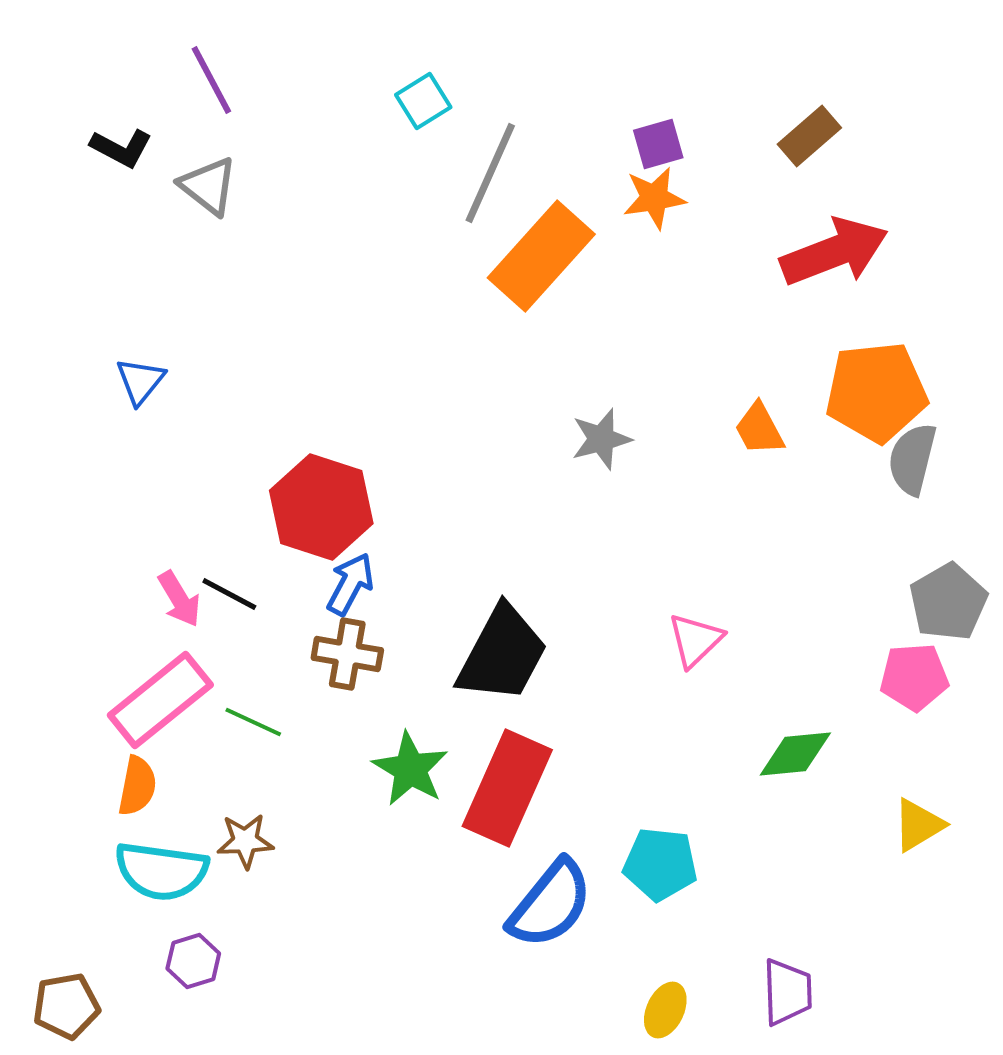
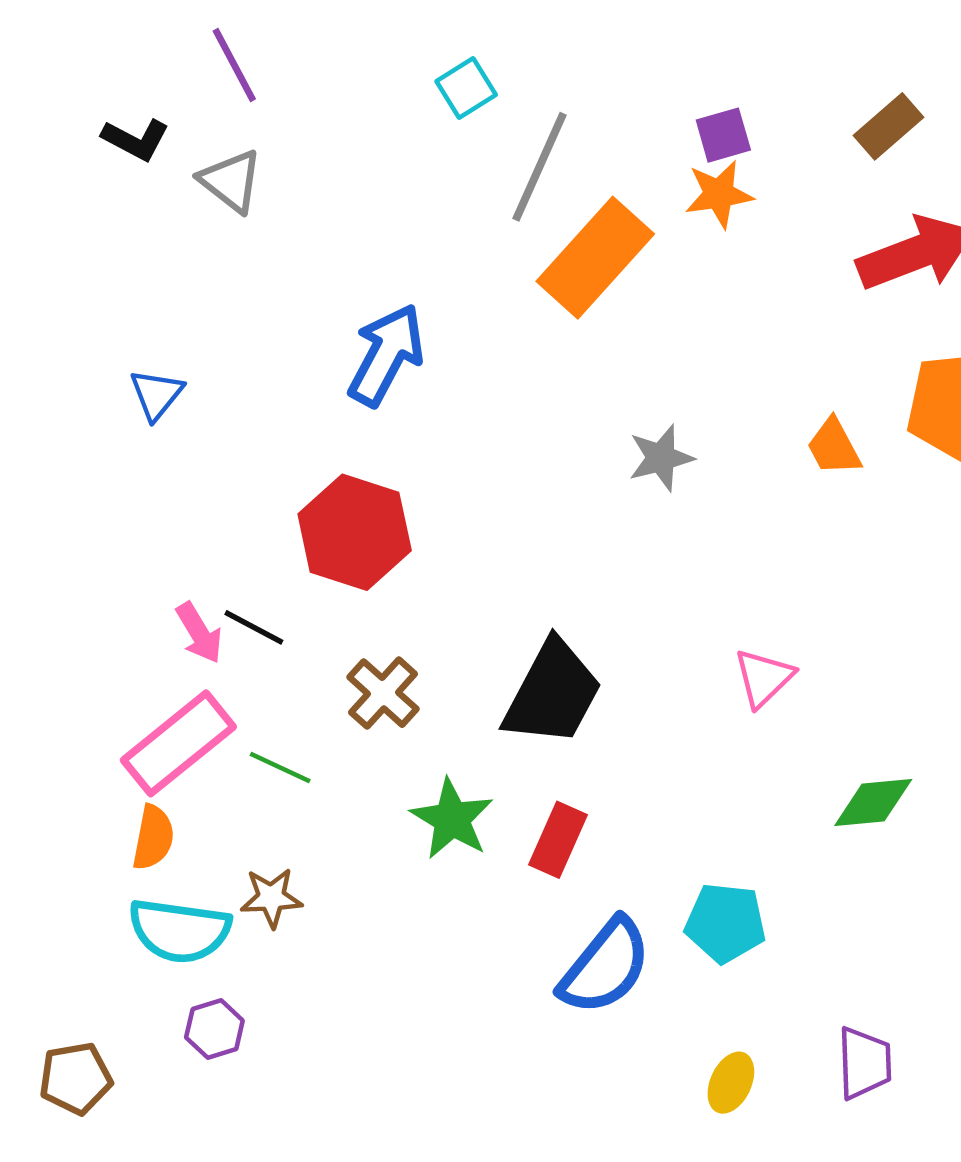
blue arrow: (350, 584) -> (386, 355), moved, size x1.5
brown cross: (347, 654) -> (383, 693), turned 32
red rectangle: (507, 788) -> (558, 840), size x0.6

